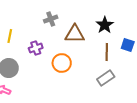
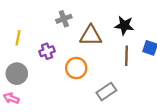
black star: (105, 25) -> (124, 25), turned -30
gray rectangle: (106, 78) -> (106, 92), moved

